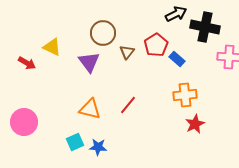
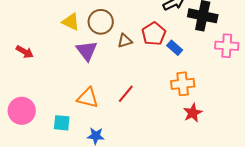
yellow triangle: (52, 47) -> (71, 22), moved
brown triangle: (127, 52) -> (125, 41), turned 35
cyan square: (75, 142) -> (62, 123), moved, turned 30

